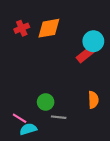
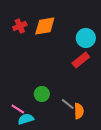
red rectangle: (86, 54) -> (81, 60), moved
orange semicircle: (93, 100) -> (79, 111), moved
gray line: (59, 117) -> (68, 104), moved, turned 32

